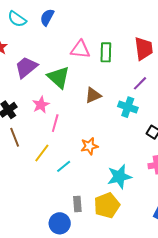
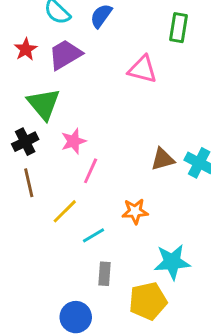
green rectangle: (106, 52) -> (179, 28), moved
purple trapezoid: (26, 67) -> (65, 55), moved
green triangle: (59, 77) -> (44, 104), moved
brown triangle: (93, 95) -> (163, 159), moved
gray rectangle: (77, 204) -> (104, 274), moved

